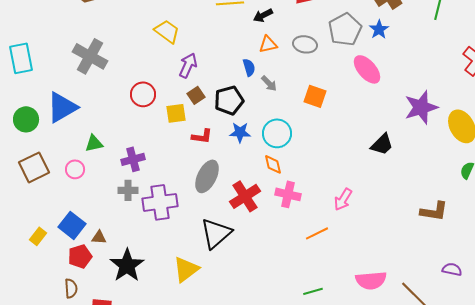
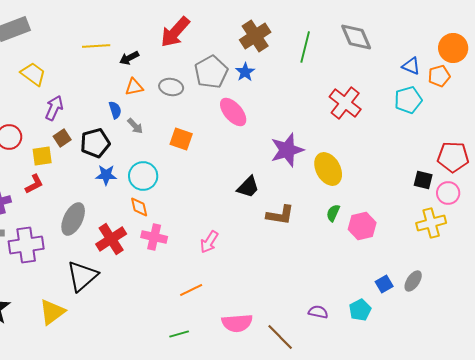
red L-shape: (202, 136) -> (34, 184), moved, turned -35
brown L-shape: (434, 211) -> (280, 215), moved
orange line: (317, 233) -> (191, 290), moved

